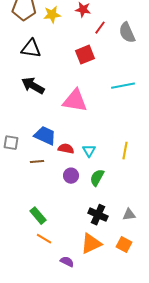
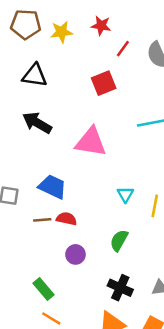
red semicircle: (66, 149) -> (67, 219), moved
cyan triangle: (89, 151) -> (125, 194), moved
purple circle: (71, 176) -> (75, 254), moved

